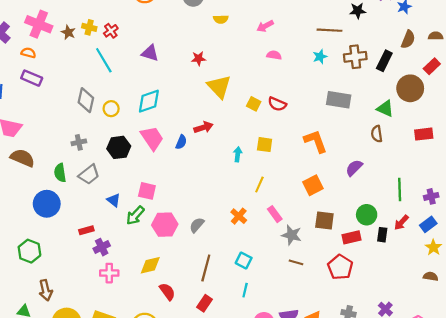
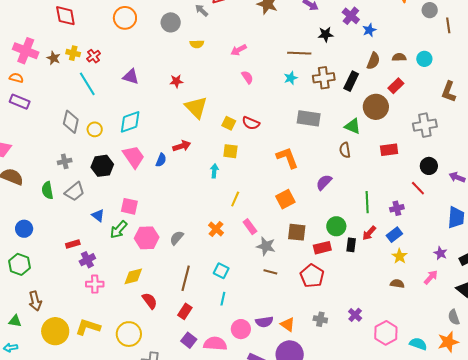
pink semicircle: (274, 55) -> (247, 77), turned 48
yellow square: (265, 145) -> (230, 151), moved
blue circle: (47, 204) -> (24, 229), moved, size x0.7

